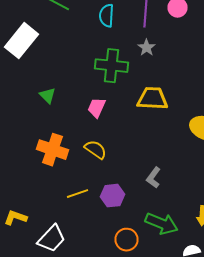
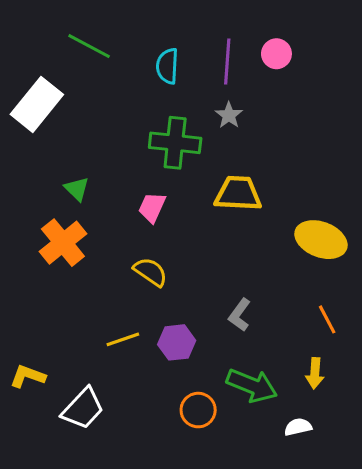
orange cross: (52, 150) -> (63, 243), moved, turned 32

